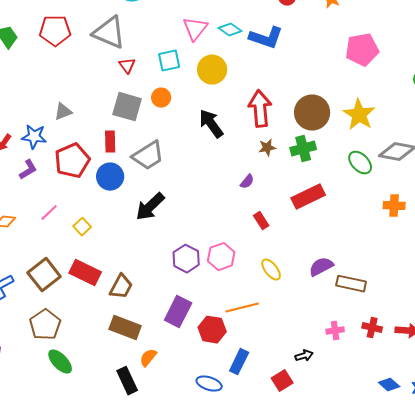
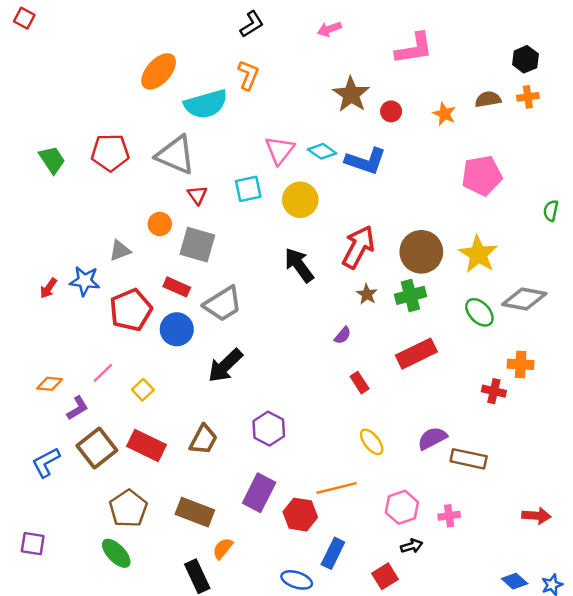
orange circle: (161, 98) -> (160, 224), moved
red arrow: (260, 109) -> (358, 247), turned 33
red rectangle: (110, 142) -> (177, 287), turned -65
brown star: (267, 148) -> (367, 294), turned -30
purple L-shape: (28, 170) -> (77, 408), moved
pink hexagon: (221, 257) -> (402, 507), moved
brown trapezoid: (121, 287) -> (203, 439), moved
brown pentagon: (45, 325) -> (128, 508), moved
red cross: (372, 328) -> (494, 391), moved

